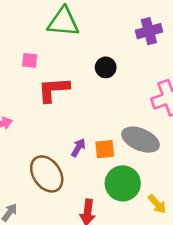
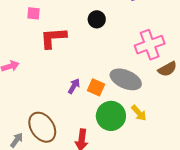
orange square: (105, 149) -> (96, 87), turned 30
brown ellipse: (47, 174) -> (42, 127), moved
yellow arrow: (157, 204) -> (139, 113), moved

